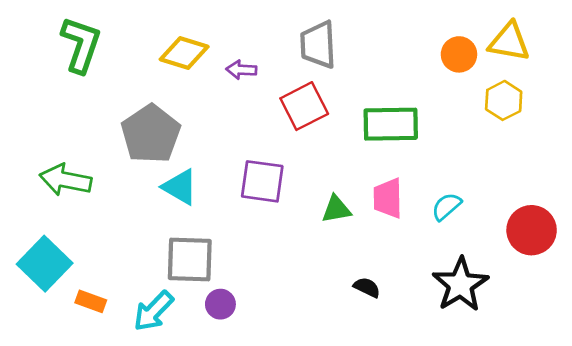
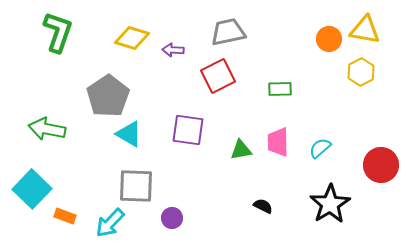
gray trapezoid: (318, 45) -> (228, 32), turned 81
green rectangle: (391, 124) -> (280, 89), size x0.6
purple circle: (220, 304) -> (172, 218), moved

